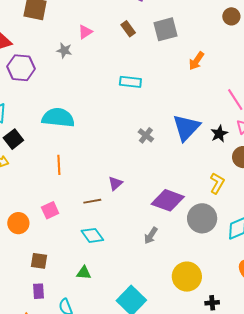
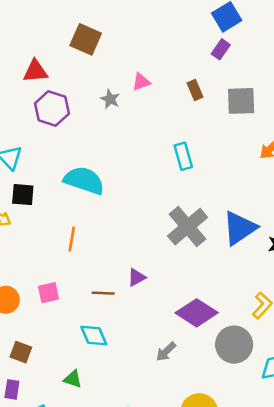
cyan rectangle: (130, 82) -> (183, 156), turned 55
gray cross: (146, 135) -> (188, 227), size x2.0
black square: (13, 139) -> (23, 195), turned 30

